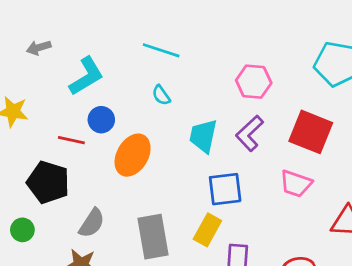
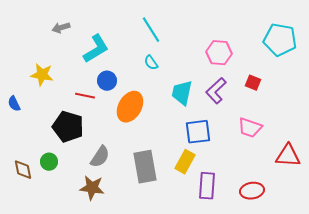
cyan line: (161, 50) -> (151, 30), turned 40
red square: (311, 132) -> (253, 83), moved, size x0.5

